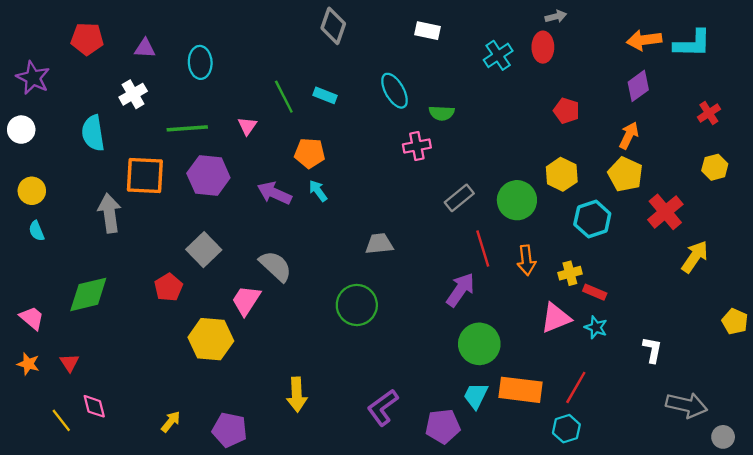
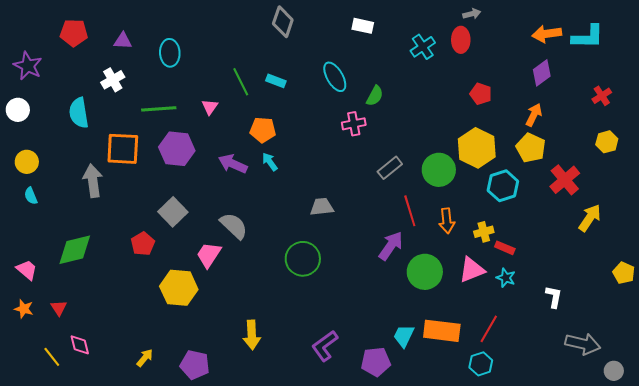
green semicircle: (442, 113) -> (375, 96), turned -65
yellow hexagon: (562, 174) -> (477, 148), size x1.4
green circle: (479, 344) -> (425, 272), moved

